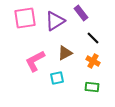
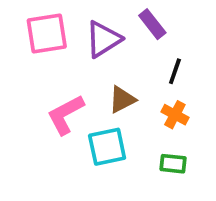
black line: (93, 38) -> (175, 71), turned 64
cyan square: (57, 78) -> (107, 147), size x1.5

